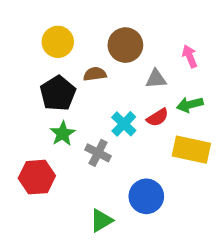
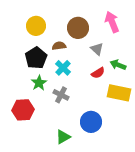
pink arrow: (190, 56) -> (112, 22), moved, size x1.5
gray triangle: (156, 79) -> (97, 49), turned 48
green arrow: (190, 105) -> (118, 65), turned 35
cyan cross: (124, 124) -> (63, 68), moved

